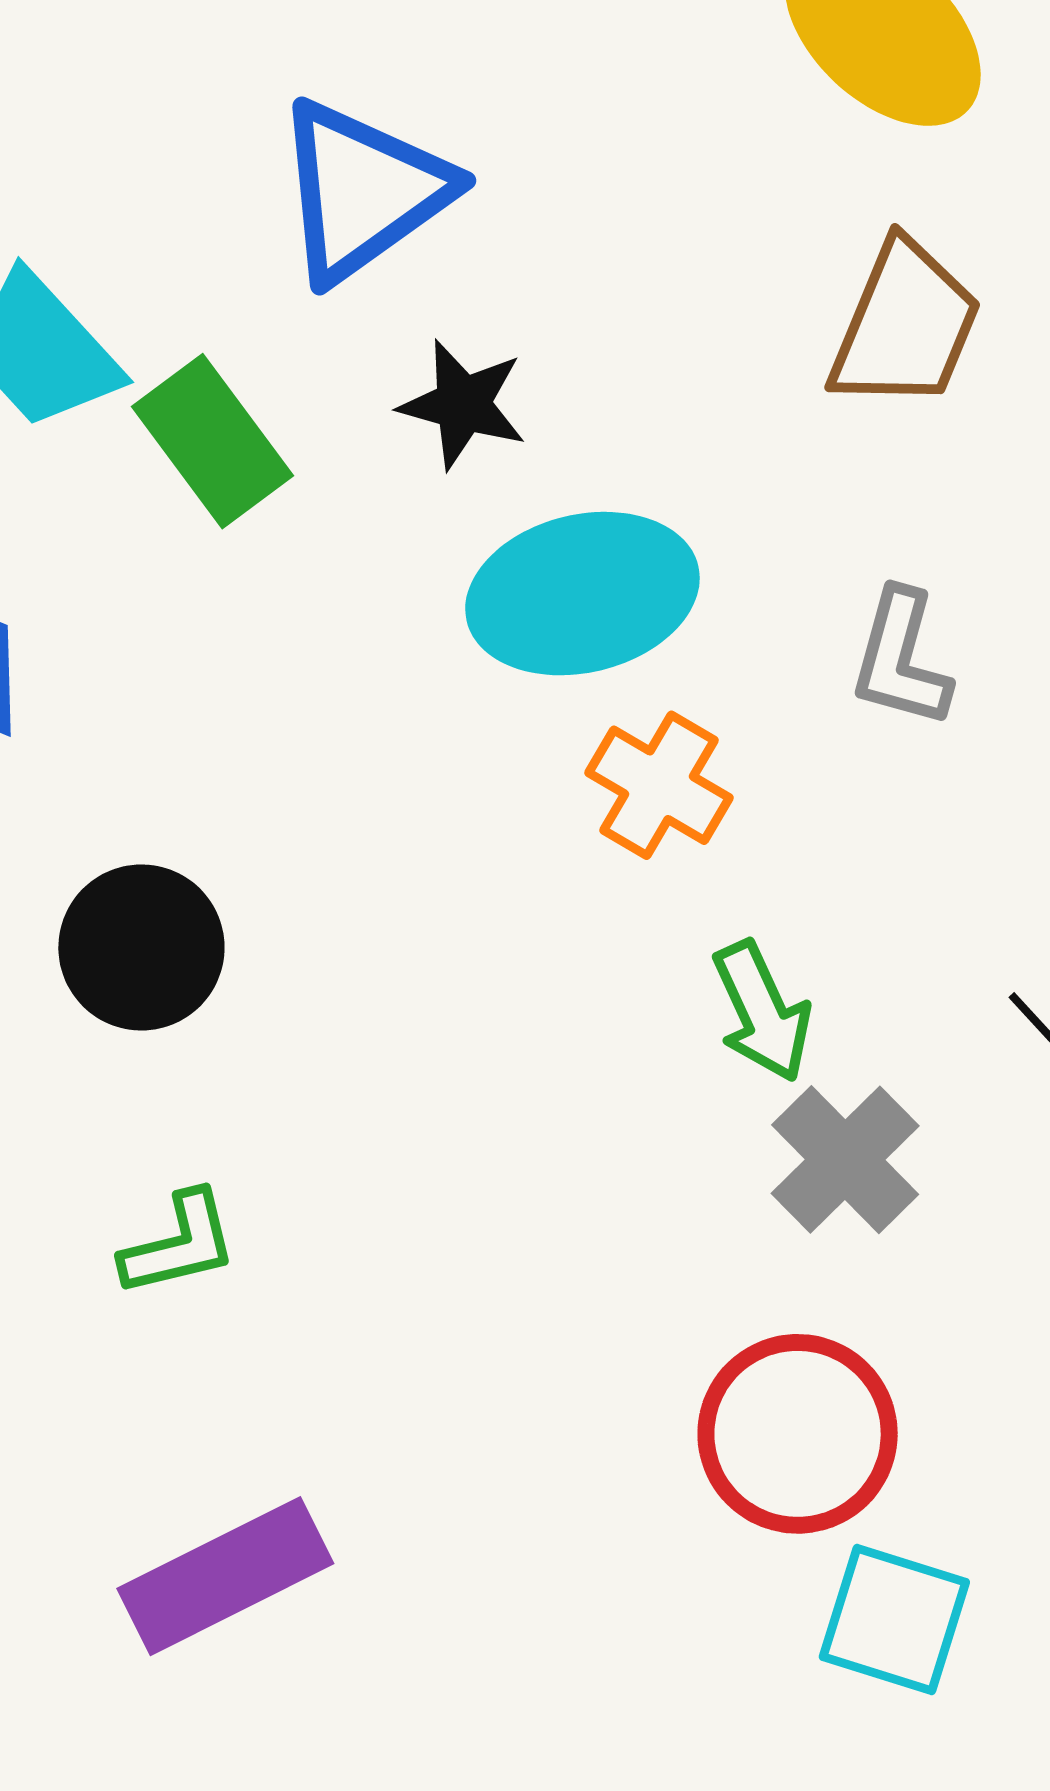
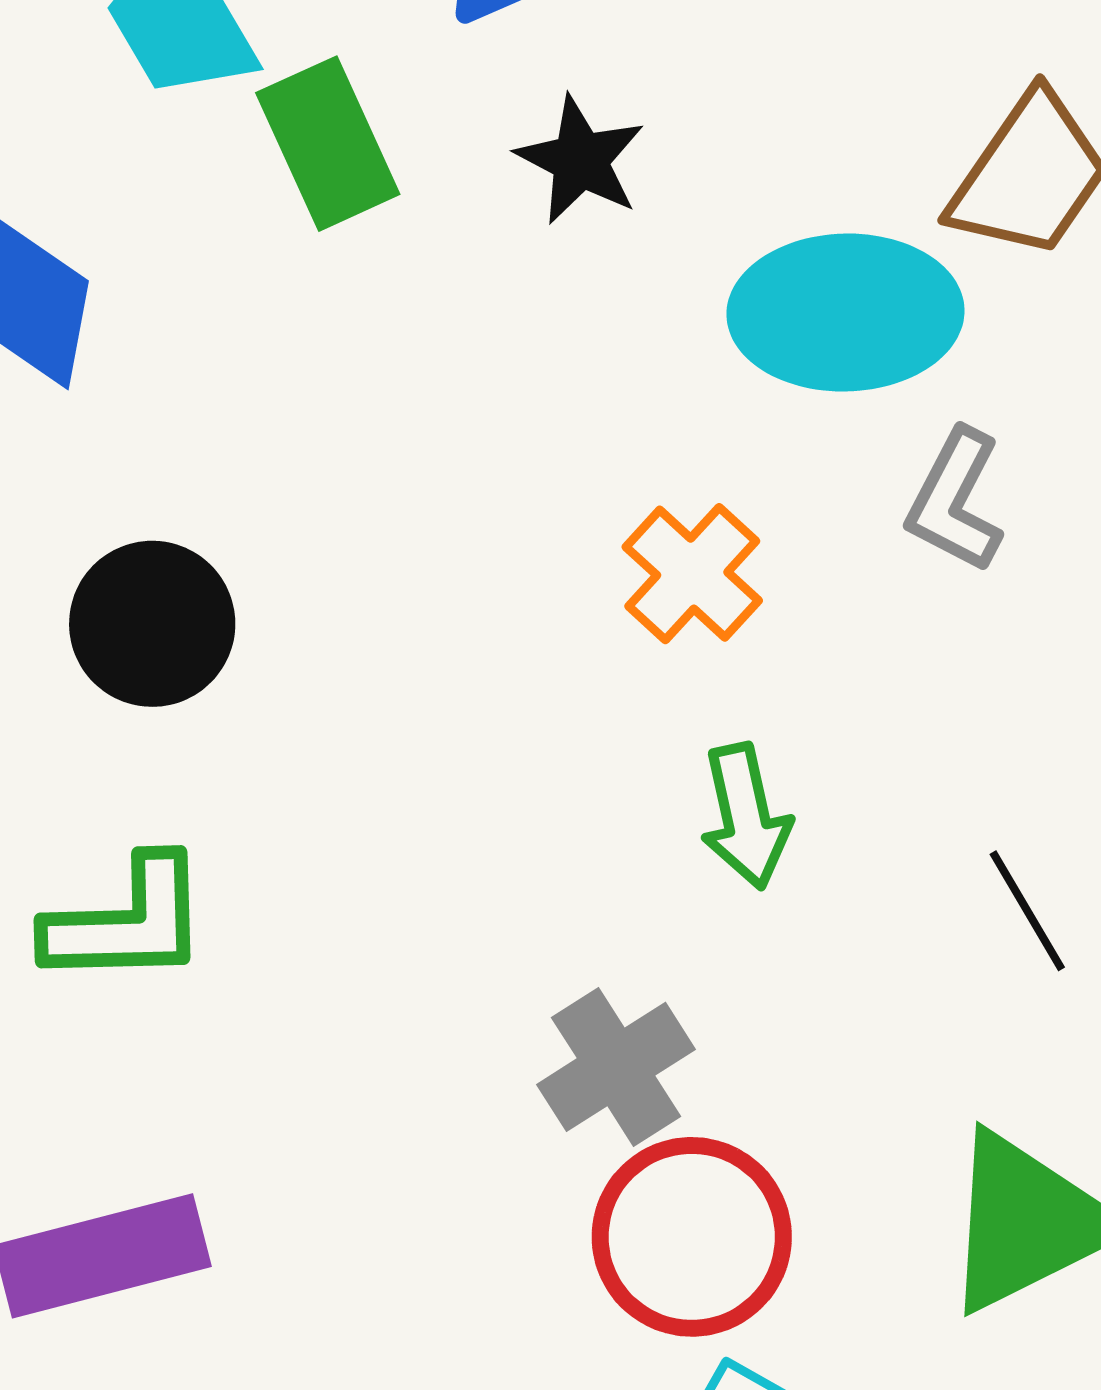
cyan ellipse: (582, 594) -> (845, 313), moved
gray cross: (845, 1160) -> (616, 1067), moved
green L-shape: (179, 1244) -> (127, 922), size x1.4

